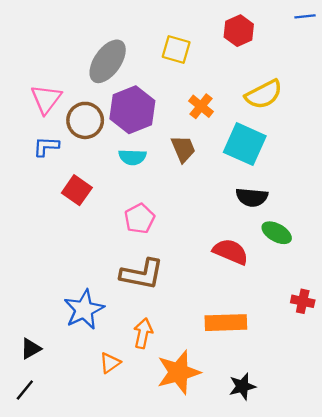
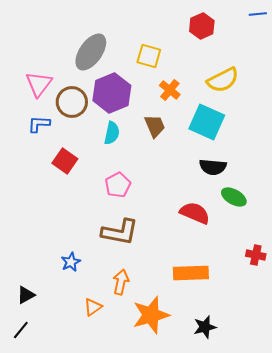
yellow square: (176, 49) -> (149, 56), moved
cyan semicircle: (132, 157) -> (112, 133), turned -80
blue star: (84, 310) -> (71, 262), size x0.6

